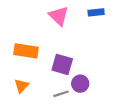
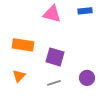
pink triangle: (59, 16) -> (52, 14), turned -30
purple circle: (80, 84) -> (87, 78), moved

